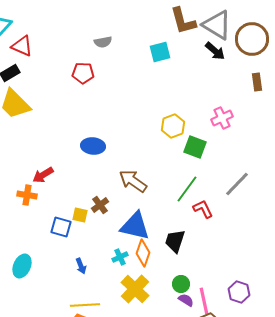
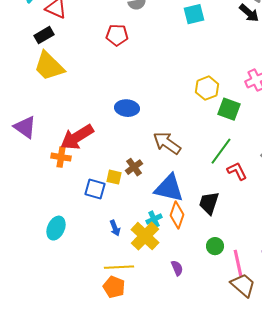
red arrow: (43, 175) -> (77, 137), size x1.6
yellow cross: (135, 289) -> (145, 236), moved
purple semicircle: (186, 300) -> (177, 268), moved, turned 35

